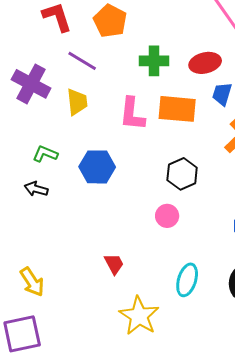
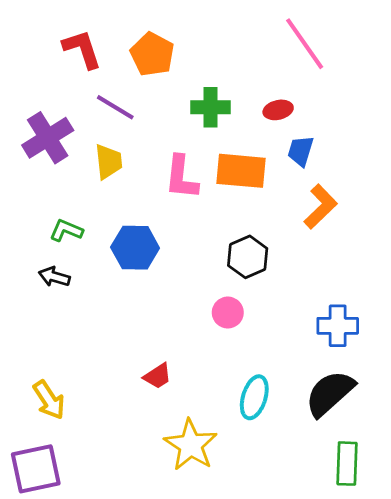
red ellipse: (205, 63) -> (278, 110), size x0.7
purple cross: (31, 84) -> (48, 138), turned 30
red trapezoid: (114, 264) -> (158, 376), turned 85

